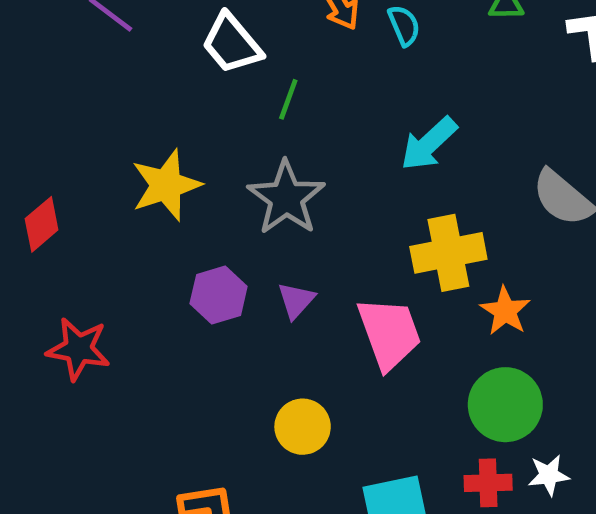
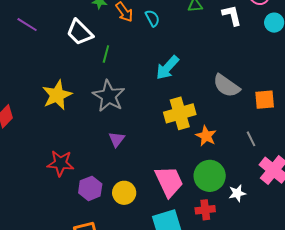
purple hexagon: (219, 295) -> (90, 188), moved
pink trapezoid: (389, 333) -> (169, 181), moved
red star: (78, 349) -> (60, 163), moved
white star: (549, 475) -> (237, 193), moved

